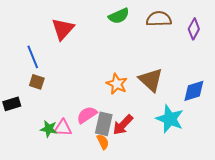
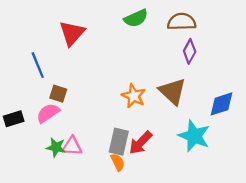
purple diamond: (194, 29) -> (190, 51), moved
brown square: (37, 82) -> (58, 94), moved
pink semicircle: (87, 115) -> (48, 113), moved

